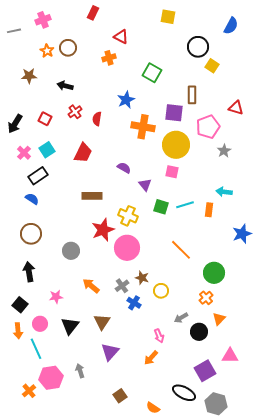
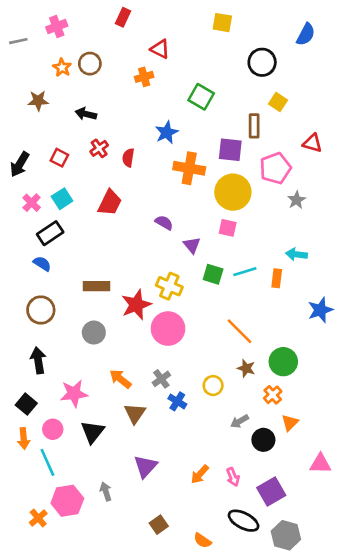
yellow square: (212, 66) -> (278, 102), moved
brown rectangle: (92, 196) -> (96, 286), moved
brown star: (142, 278) -> (246, 368), moved
pink star: (56, 297) -> (74, 393), size x1.5
brown triangle: (102, 322) -> (135, 413), moved
pink arrow: (159, 336) -> (233, 477), moved
pink triangle: (230, 356) -> (320, 464), moved

